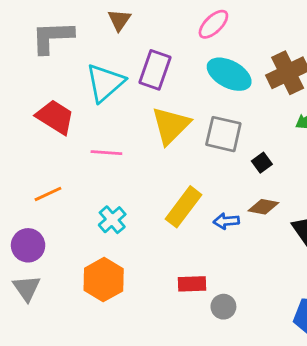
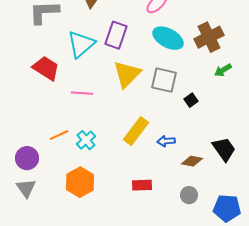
orange line: (48, 194) -> (59, 135), moved
brown diamond: (263, 207) -> (192, 161), moved
gray circle: (223, 307) -> (189, 195), moved

